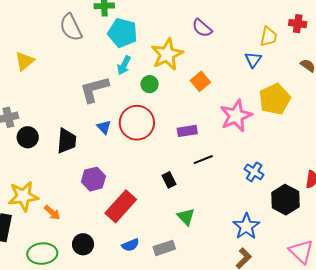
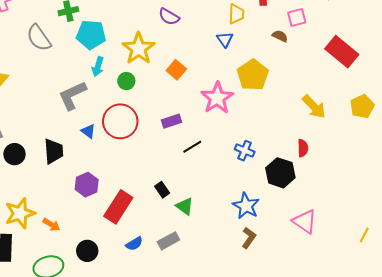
black rectangle: (169, 180) -> (162, 190), moved

